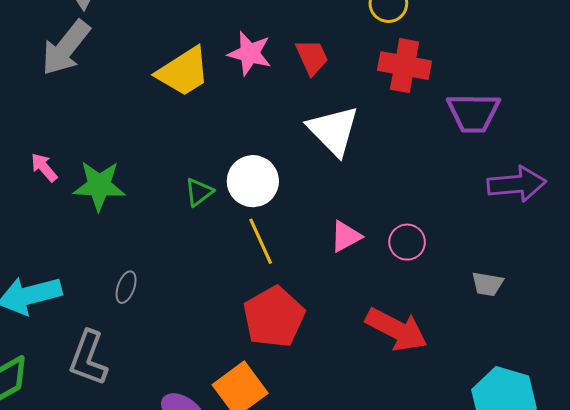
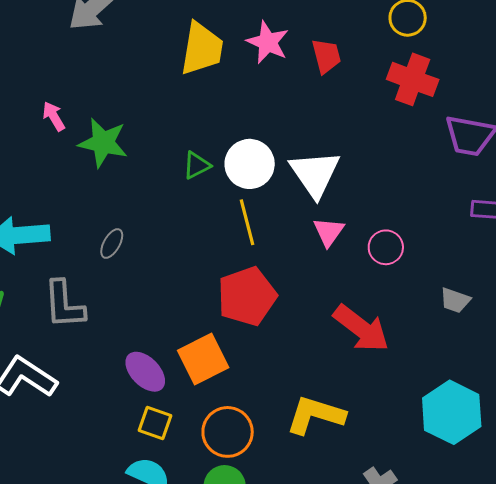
yellow trapezoid: (183, 72) -> (202, 49), turned -58
white triangle: (333, 131) -> (315, 174), moved
pink triangle: (346, 236) -> (329, 232), turned -36
gray L-shape: (88, 358) -> (64, 305), turned -34

